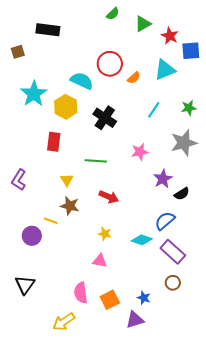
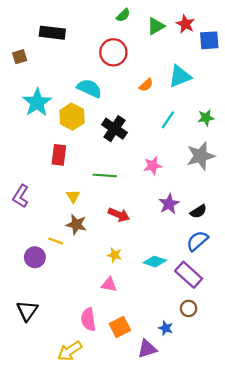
red star: (170, 36) -> (185, 24), moved
blue square: (191, 51) -> (209, 40), moved
red circle: (110, 64) -> (113, 52), moved
purple star: (163, 179) -> (169, 204), moved
blue semicircle: (165, 221) -> (197, 241), moved
blue star: (144, 298) -> (166, 328), moved

